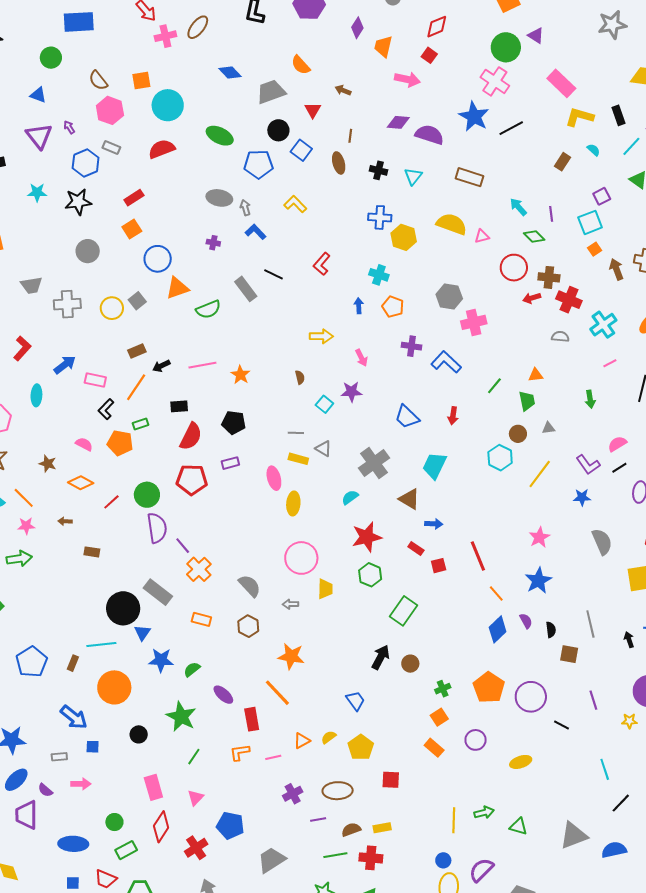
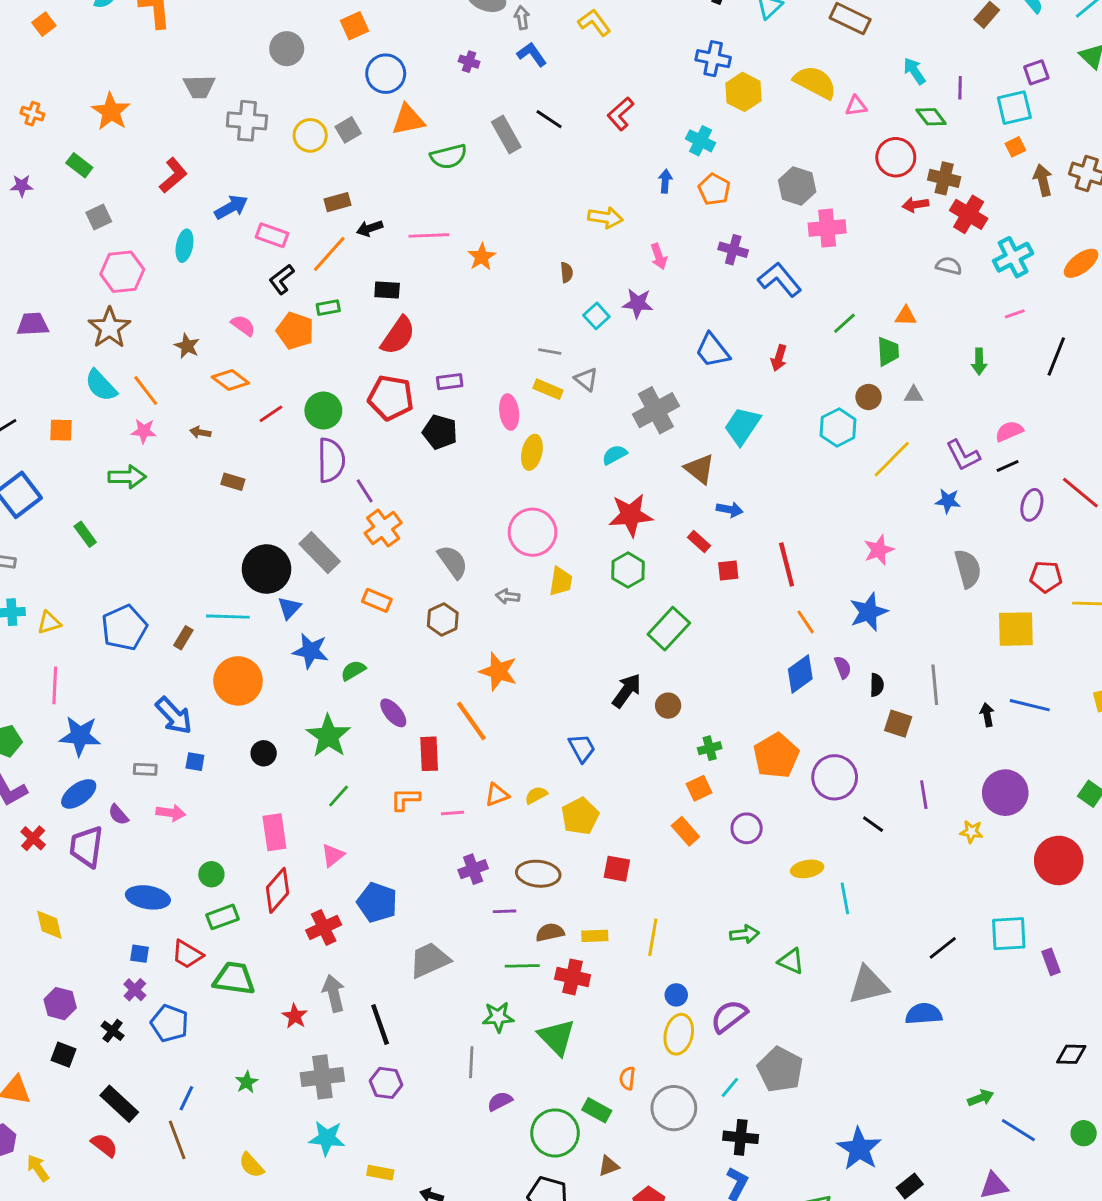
black pentagon: (234, 423) -> (440, 432), moved
cyan line: (605, 769) -> (845, 898), moved
yellow line: (454, 820) -> (653, 937), moved

